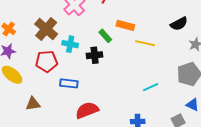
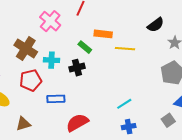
cyan line: (151, 87) -> (124, 104), moved

